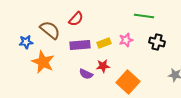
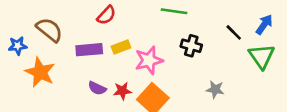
red semicircle: (76, 19) -> (106, 15), moved
pink star: (126, 40) -> (149, 60), moved, size x1.5
red star: (103, 66) -> (122, 91), moved

